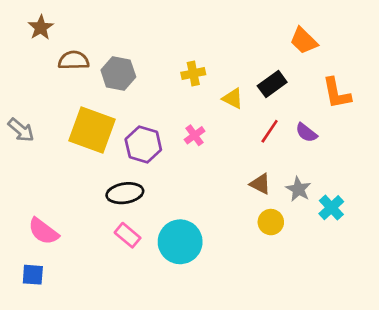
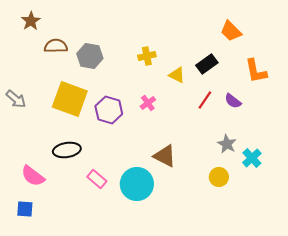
brown triangle: (260, 184) -> (165, 156), moved, size x1.4
black ellipse: (125, 193) -> (67, 150), moved
yellow circle: (271, 222) -> (219, 177), moved

